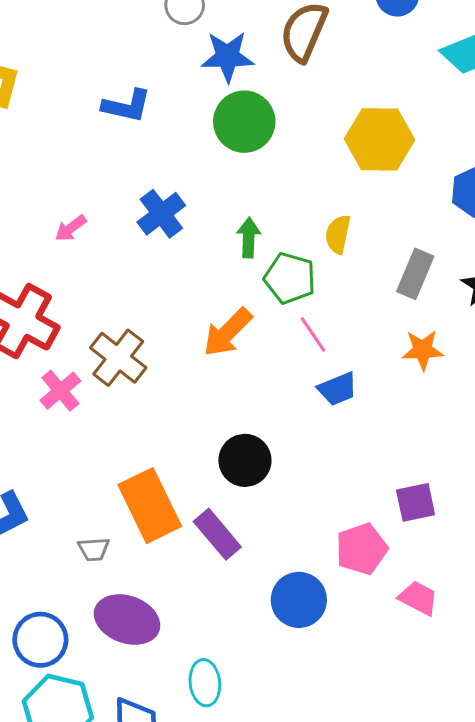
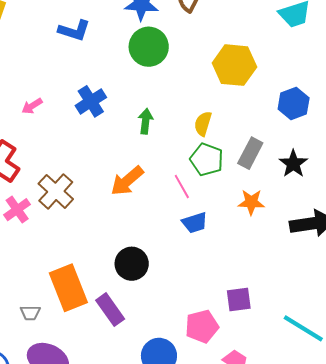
green pentagon: (290, 278) -> (207, 159), moved

